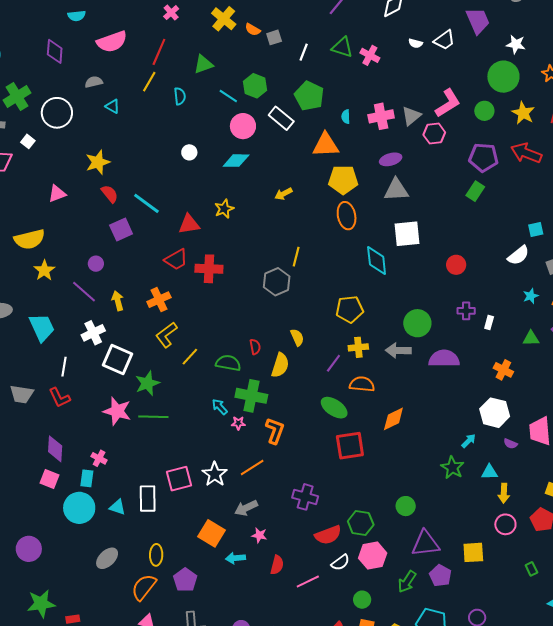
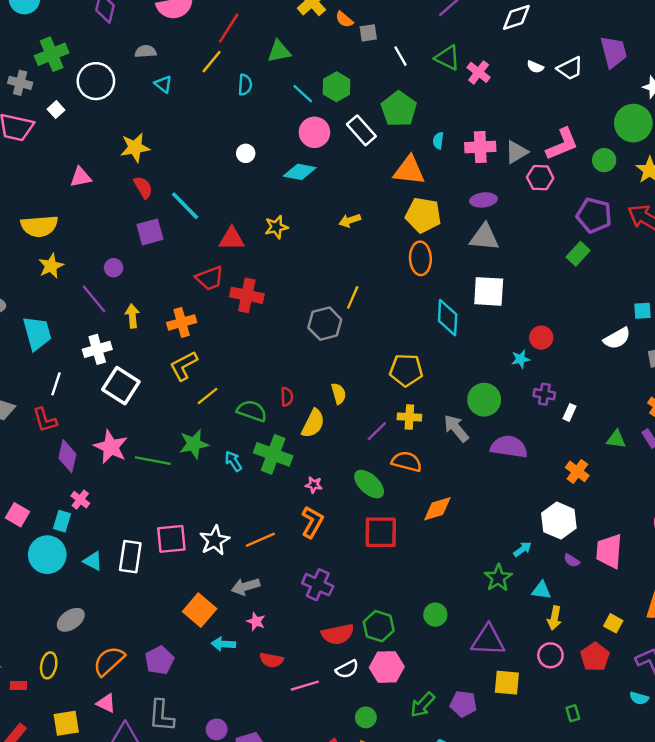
white line: (304, 52) -> (401, 56), turned -60
cyan star: (531, 296) -> (521, 359), moved
gray arrow: (398, 350) -> (456, 428), turned 40
green star: (147, 383) -> (194, 444), moved
pink star: (238, 423) -> (314, 485), moved
orange L-shape: (275, 431) -> (312, 522), moved
purple diamond: (55, 449) -> (67, 456), moved
purple triangle: (425, 543) -> (488, 640), moved
yellow ellipse: (156, 555) -> (49, 665), moved
red semicircle: (277, 565) -> (271, 660), turned 78
purple pentagon: (440, 576) -> (463, 704), turned -30

